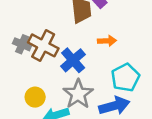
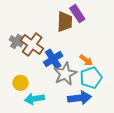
orange arrow: (107, 41) -> (86, 60), moved, turned 32
gray star: (78, 94) -> (65, 74), moved

